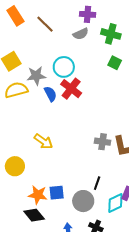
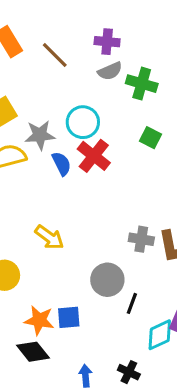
purple cross: (88, 14) -> (107, 42), moved
green cross: (111, 34) -> (142, 84), moved
green square: (115, 63) -> (150, 138), moved
gray circle: (83, 201) -> (107, 280), moved

